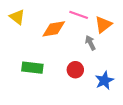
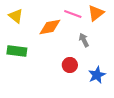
orange triangle: (103, 25) -> (96, 13), moved
green rectangle: (32, 68) -> (17, 51), moved

